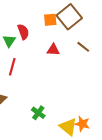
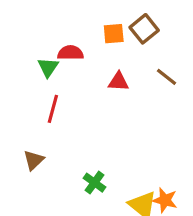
brown square: (69, 17) -> (144, 29), size x0.7
red semicircle: (23, 32) -> (70, 53), turned -70

